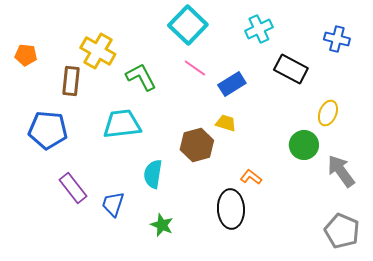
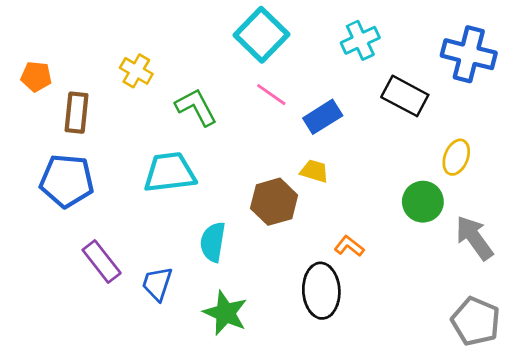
blue cross: (337, 39) -> (469, 54), size x1.5
yellow cross: (98, 51) -> (136, 71), size x0.7
brown rectangle: (71, 81) -> (77, 113), moved
green star: (162, 225) -> (225, 313), size x1.4

